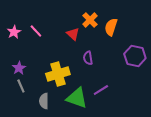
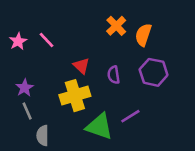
red triangle: (73, 34) -> (81, 66), moved
purple hexagon: (135, 56) -> (154, 72), moved
gray semicircle: (44, 101) -> (43, 136), moved

